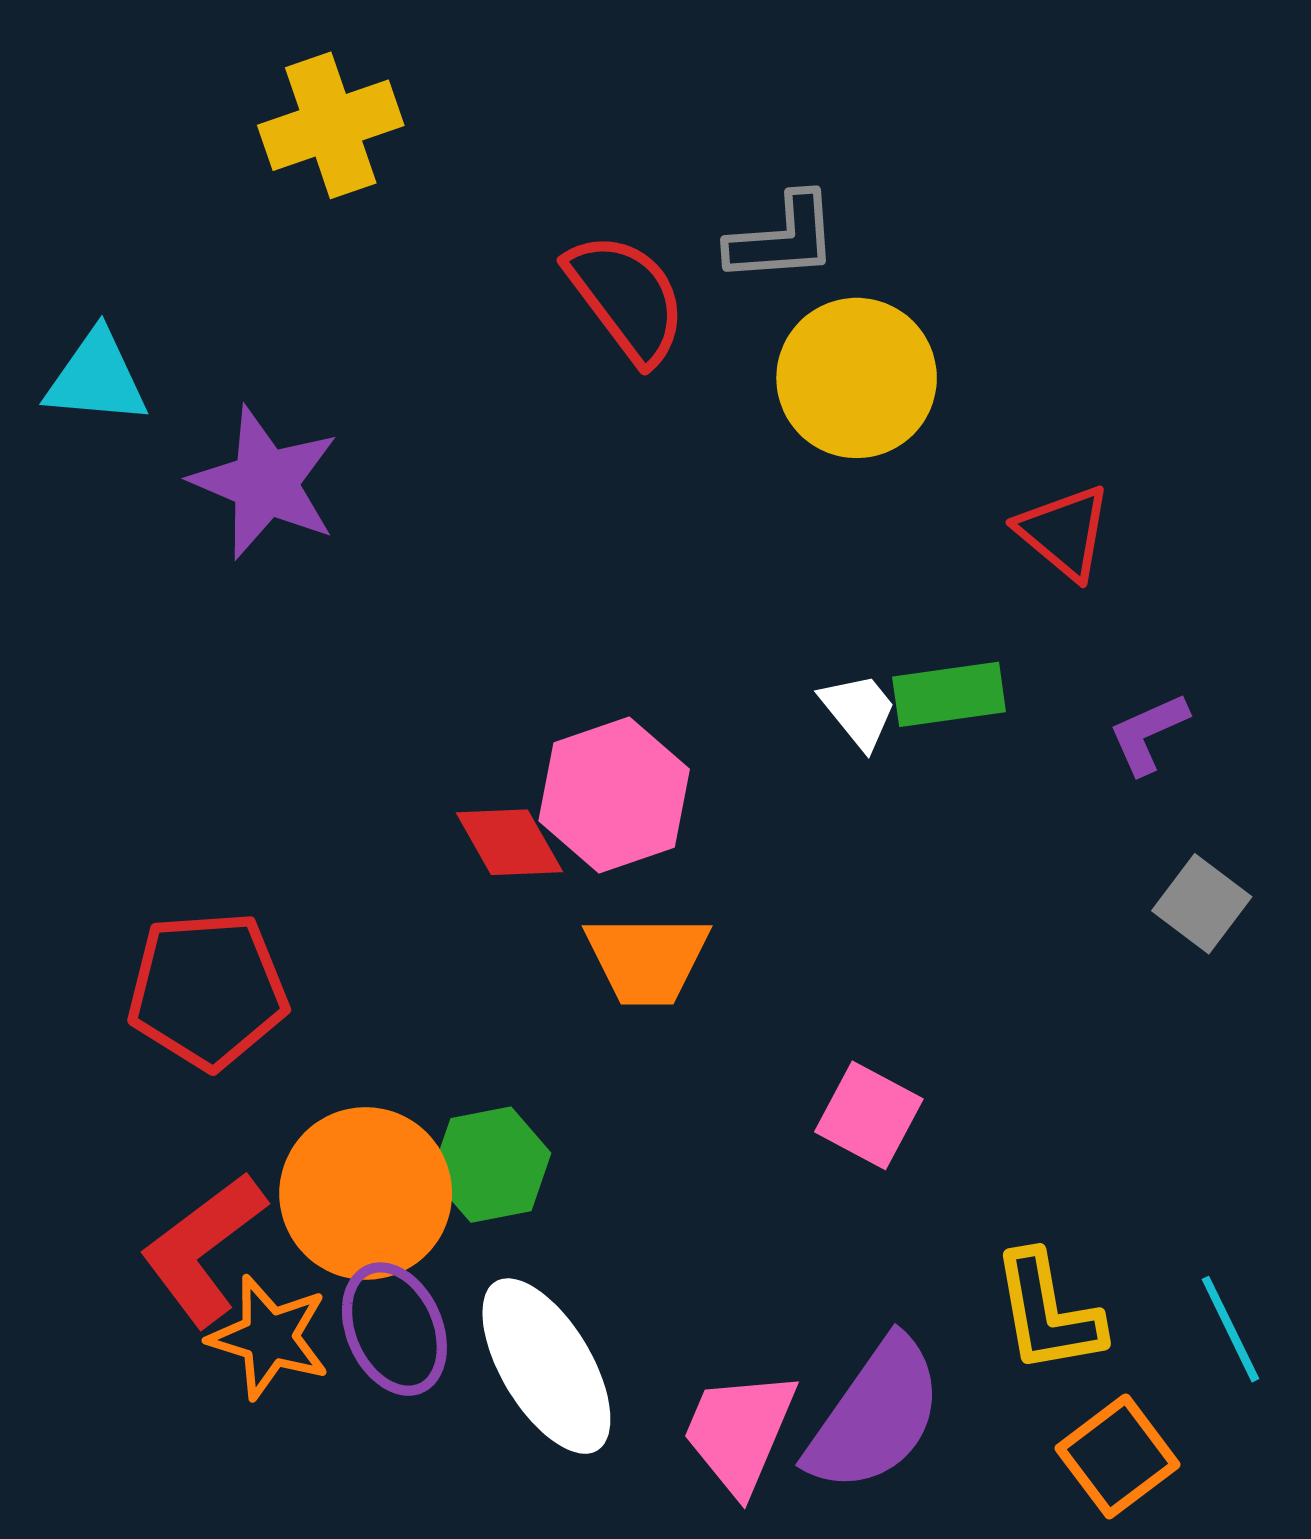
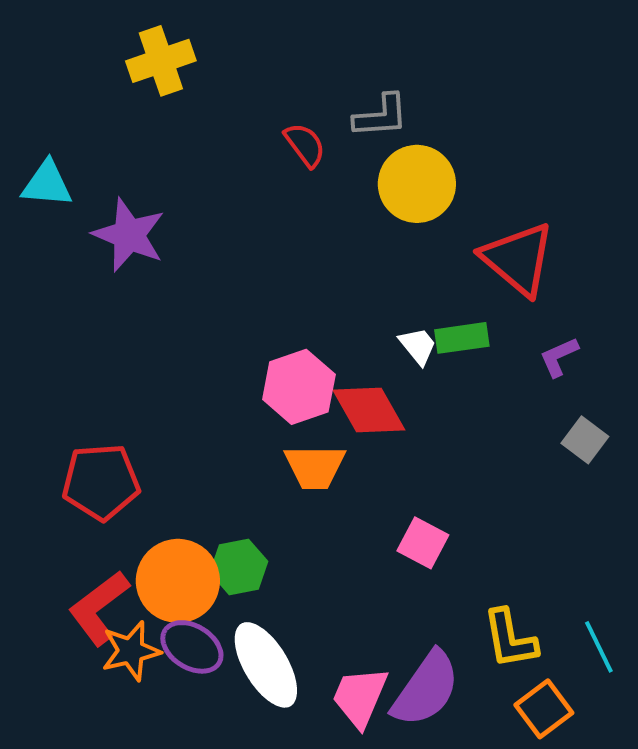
red semicircle: (627, 298) -> (305, 145), size x0.7
red triangle: (1064, 532) -> (518, 259), size x1.6
red diamond: (509, 842) -> (369, 410), moved, size x1.4
purple ellipse: (394, 1329) -> (192, 647), turned -34
orange star: (269, 1337) -> (131, 651), turned -30

